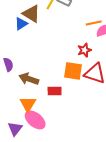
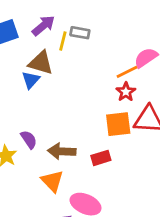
orange line: (94, 23) -> (127, 72), moved
orange triangle: (28, 104) -> (52, 181), moved

